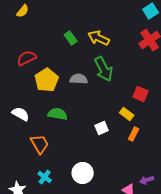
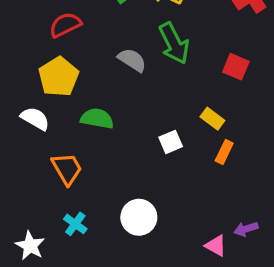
red semicircle: (27, 58) -> (65, 25), moved
gray semicircle: (79, 79) -> (132, 60), turned 30
yellow pentagon: (47, 80) -> (59, 77), moved
red square: (141, 94) -> (236, 67), moved

